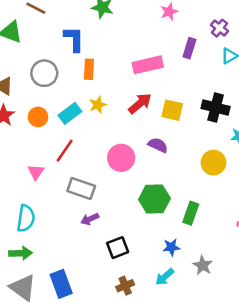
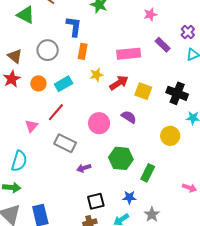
purple rectangle: (189, 48) -> (163, 45), turned -70
yellow star: (98, 105) -> (97, 75), moved
purple arrow: (90, 219) -> (84, 168), moved
black square: (118, 248) -> (96, 201), moved

